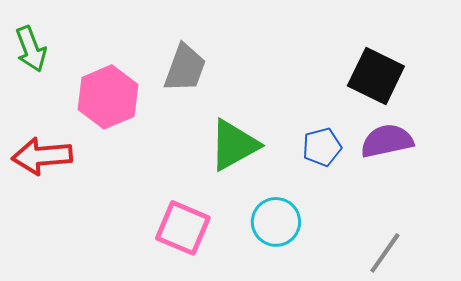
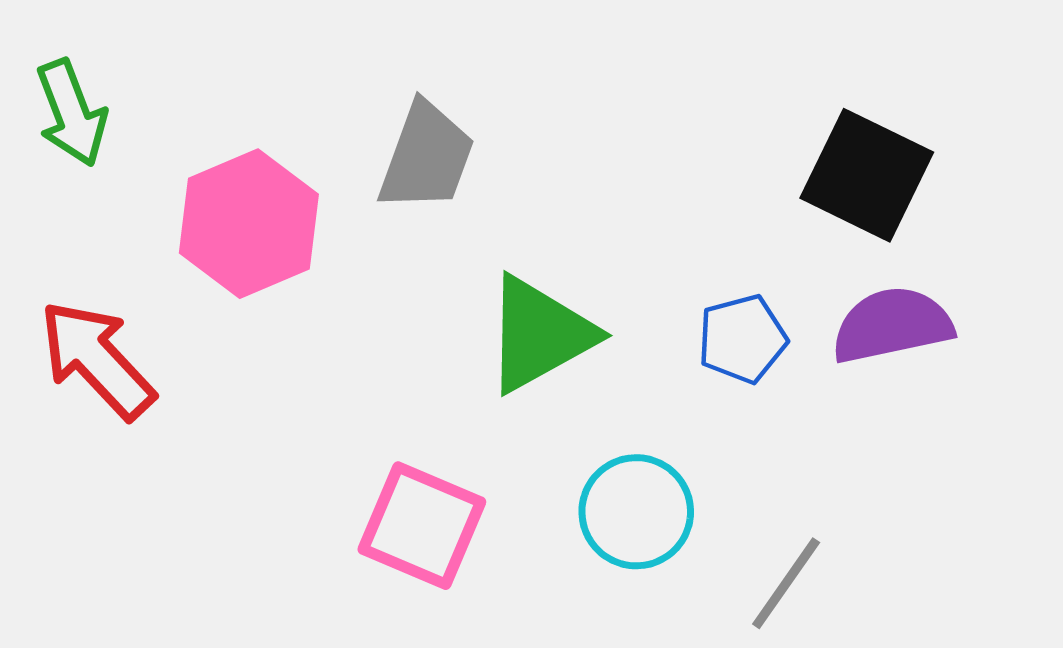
red arrow: (42, 156) -> (97, 360), turned 52
gray line: (385, 253) -> (786, 583), moved

